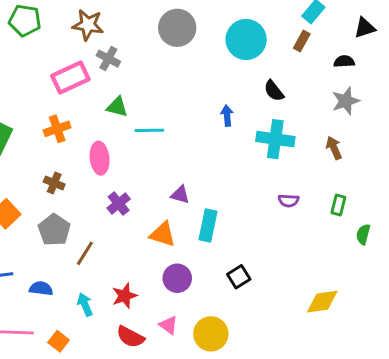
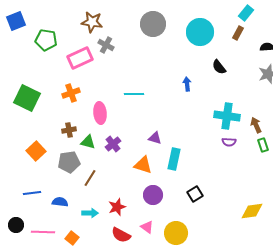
green pentagon: (25, 20) -> (46, 40), moved
green triangle: (117, 107) -> (88, 142), moved
cyan cross: (275, 139) -> (227, 116), moved
brown arrow: (334, 148) -> (256, 125), moved
brown cross: (54, 183) -> (69, 130), turned -32
green rectangle: (338, 205) -> (263, 145), turned -32
gray pentagon: (54, 230) -> (69, 162), turned 30
cyan arrow: (85, 305) -> (90, 213), turned 112

